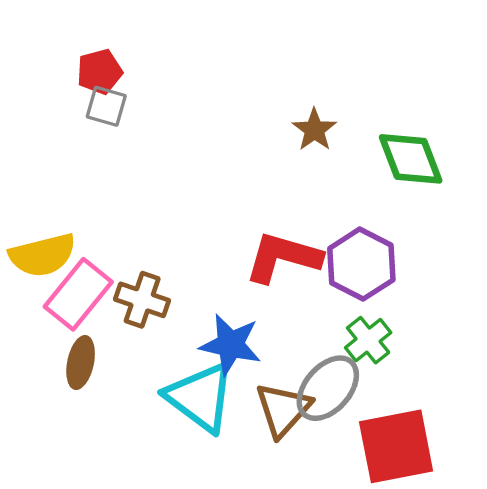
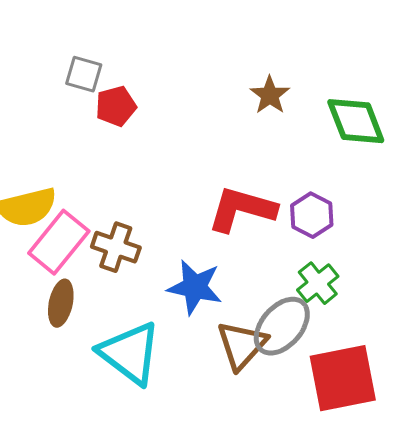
red pentagon: (100, 72) -> (116, 106), moved
purple hexagon: (361, 264) -> (312, 215), size x0.7
cyan triangle: (200, 397) -> (130, 353), moved

